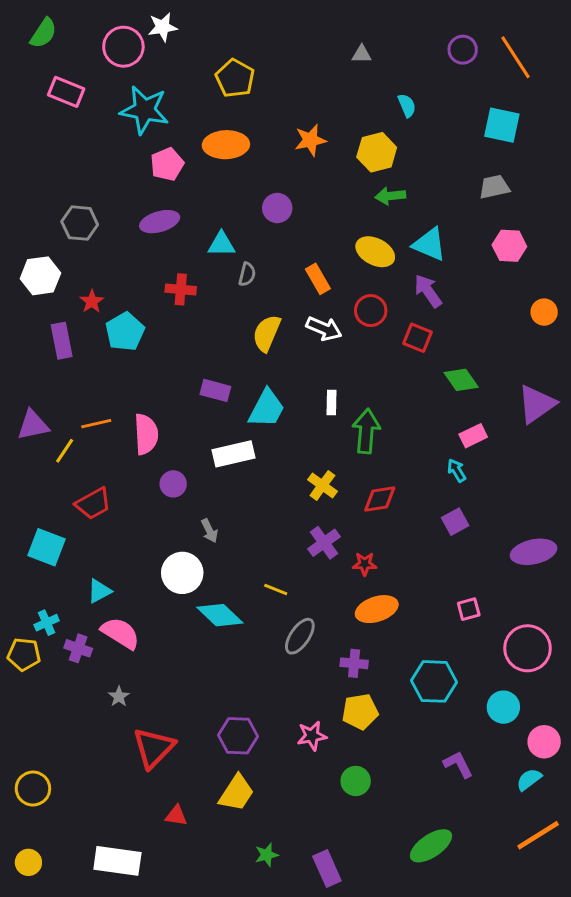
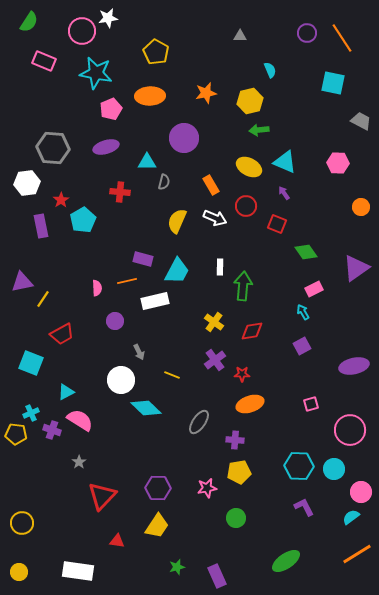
gray trapezoid: (494, 187) -> (361, 121), moved, turned 40
purple circle: (277, 208) -> (184, 138), size x1.5
gray hexagon: (80, 223) -> (53, 148), size x1.4
purple arrow: (428, 291) -> (284, 193), size x0.6
orange line: (96, 424) -> (127, 281), moved
pink semicircle: (146, 434) -> (97, 288), size x0.6
yellow line: (276, 589) -> (172, 375), moved
cyan hexagon: (434, 681) -> (299, 466), moved

